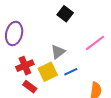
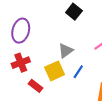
red cross: (25, 66) -> (21, 63), moved
blue line: (71, 72) -> (78, 72), turned -32

